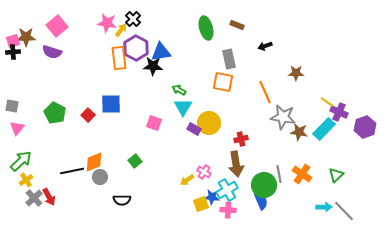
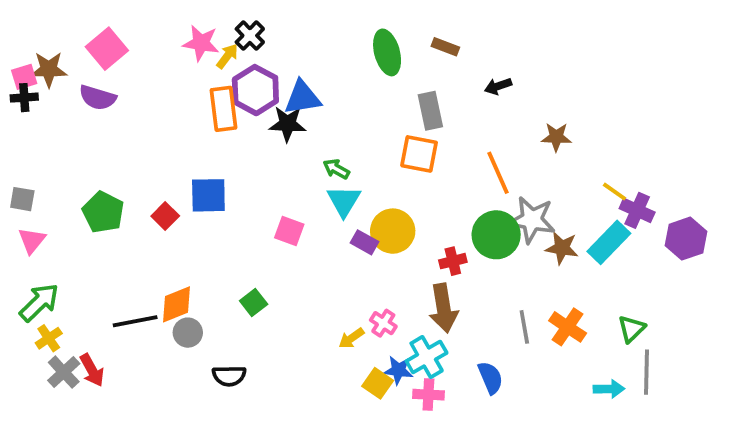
green circle: (264, 185) -> (496, 235), moved
yellow square: (201, 204) -> (378, 383), turned -35
gray line: (344, 211) -> (646, 372), moved, turned 45

